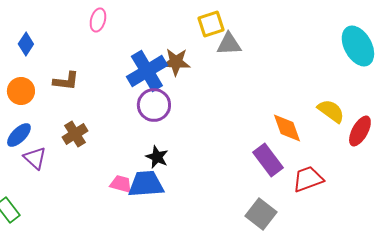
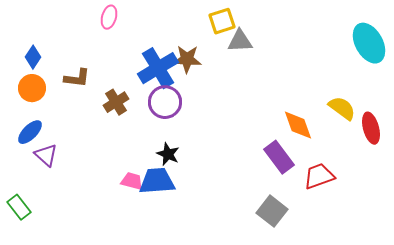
blue diamond: (26, 44) -> (33, 57), moved
red ellipse: (360, 131) -> (371, 128), turned -44
brown cross: (75, 134) -> (116, 102), moved

